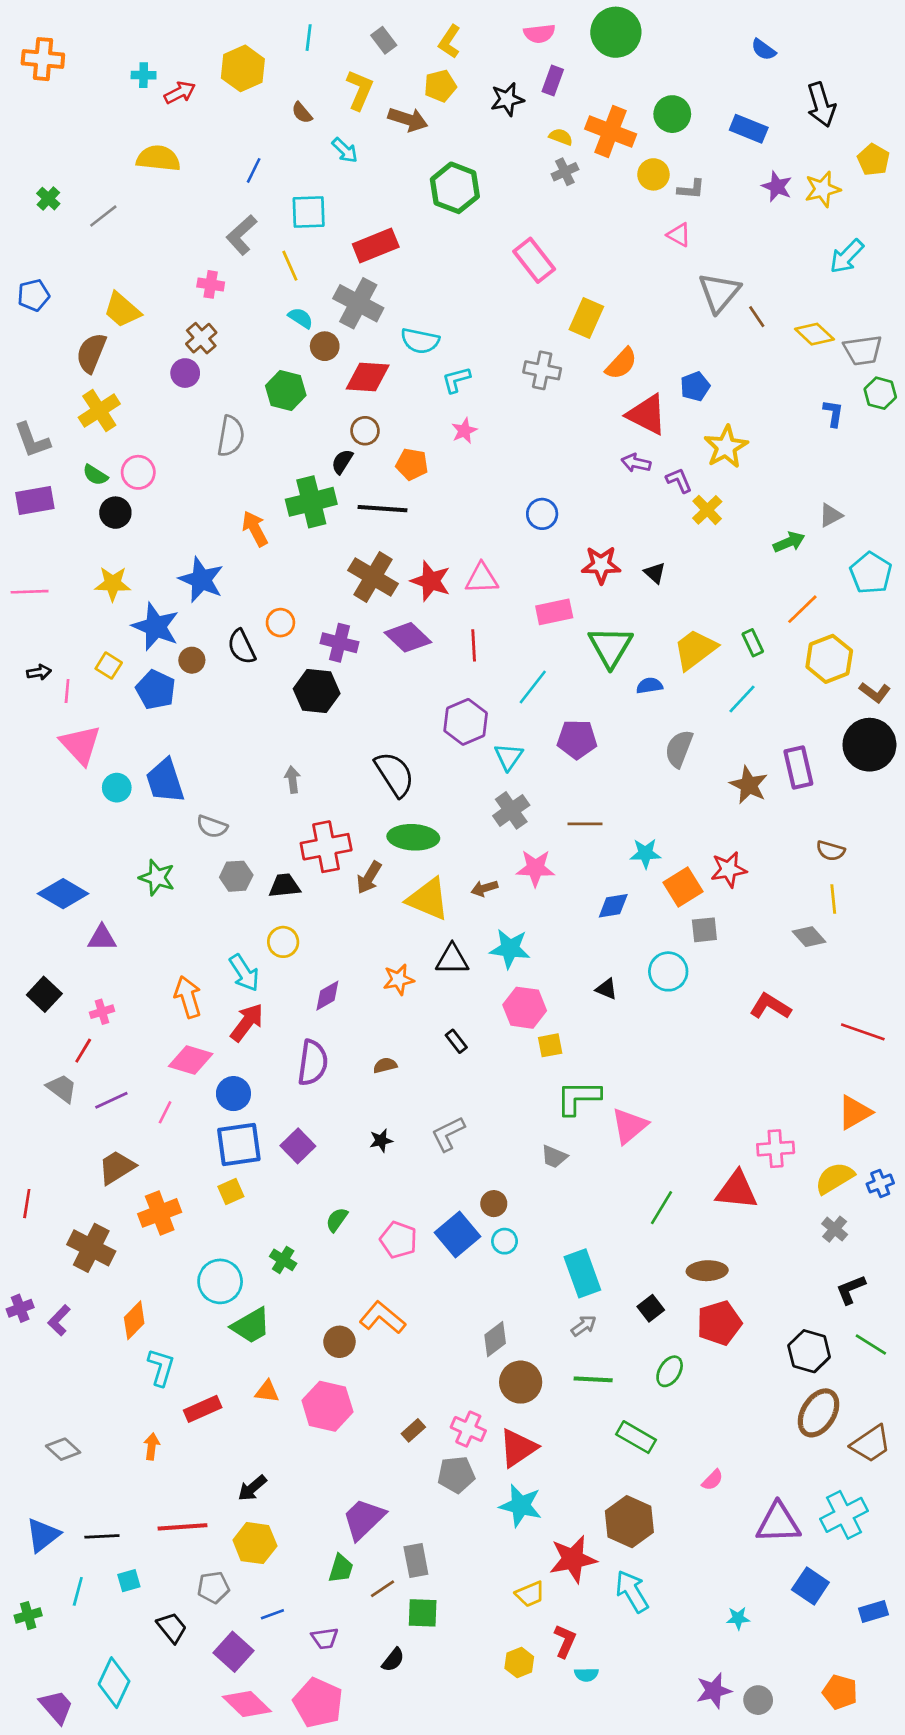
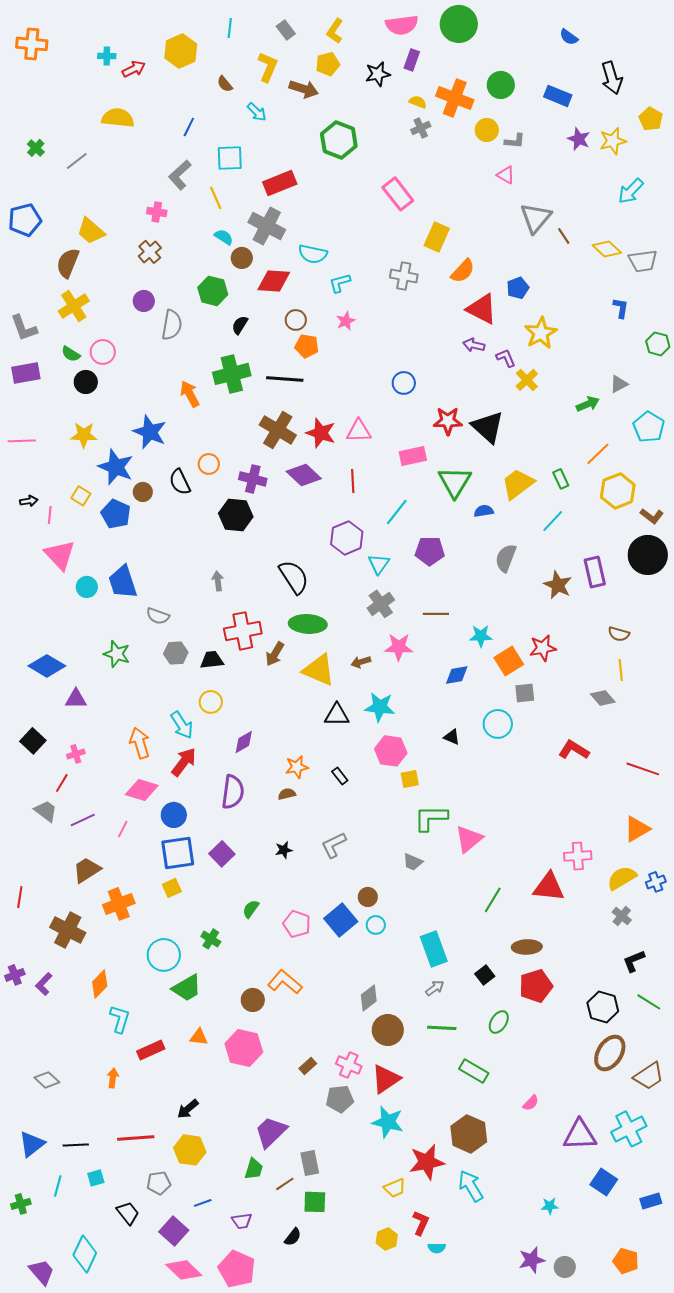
pink semicircle: (539, 34) -> (402, 25), size x1.4
blue pentagon: (34, 295) -> (25, 220), size x1.4
purple circle: (185, 373) -> (144, 301), moved
green hexagon: (880, 393) -> (658, 344), moved
brown circle: (365, 431) -> (296, 320), moved
black semicircle: (342, 462) -> (240, 325), moved
black triangle: (655, 573) -> (488, 427), size x2.0
orange star: (399, 980) -> (297, 767), moved

